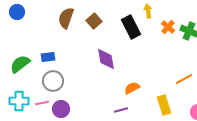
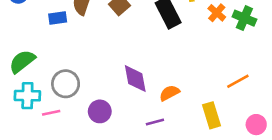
blue rectangle: (48, 57) -> (58, 18), moved
purple diamond: (106, 59) -> (135, 79), moved
cyan cross: (19, 101) -> (27, 96), moved
purple circle: (61, 109) -> (100, 111), moved

